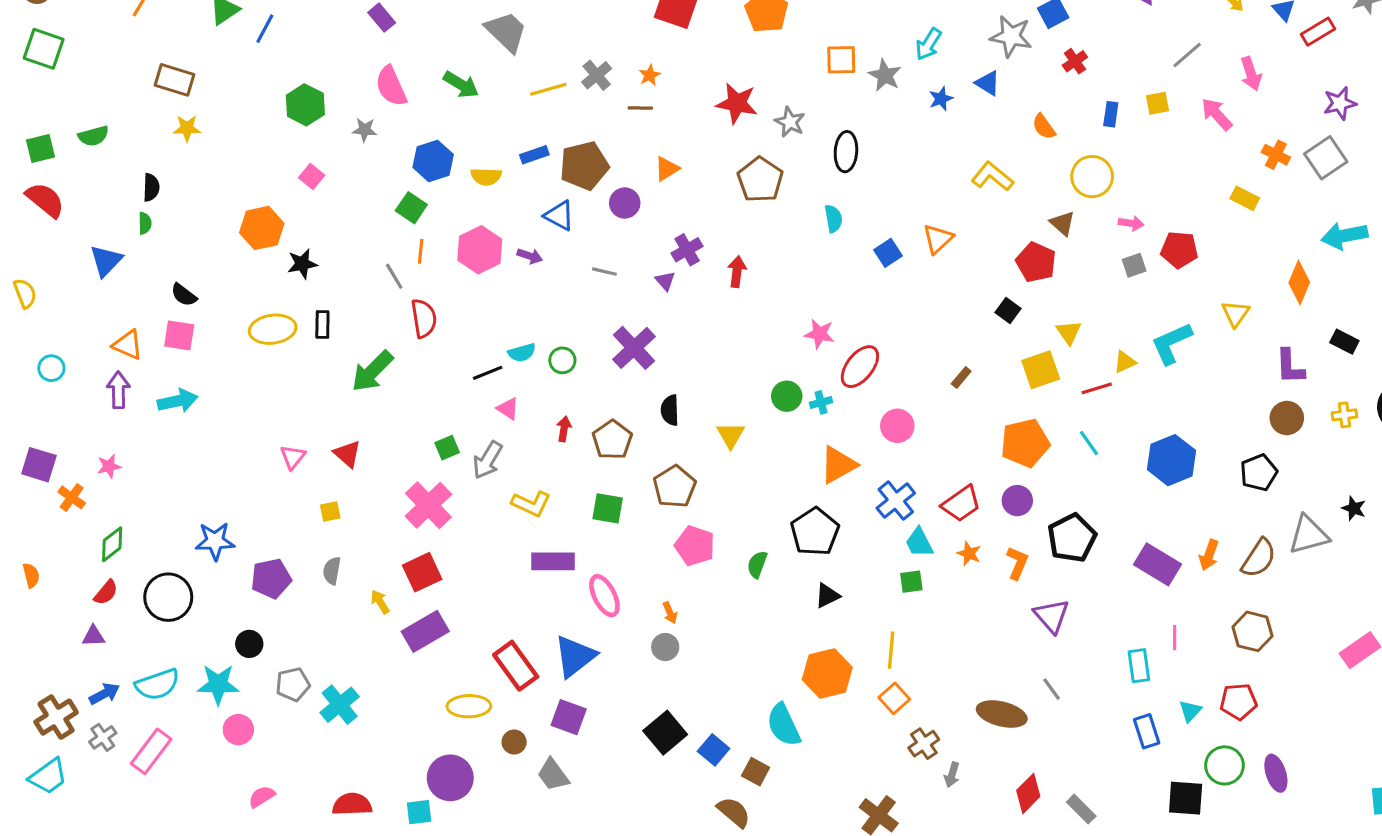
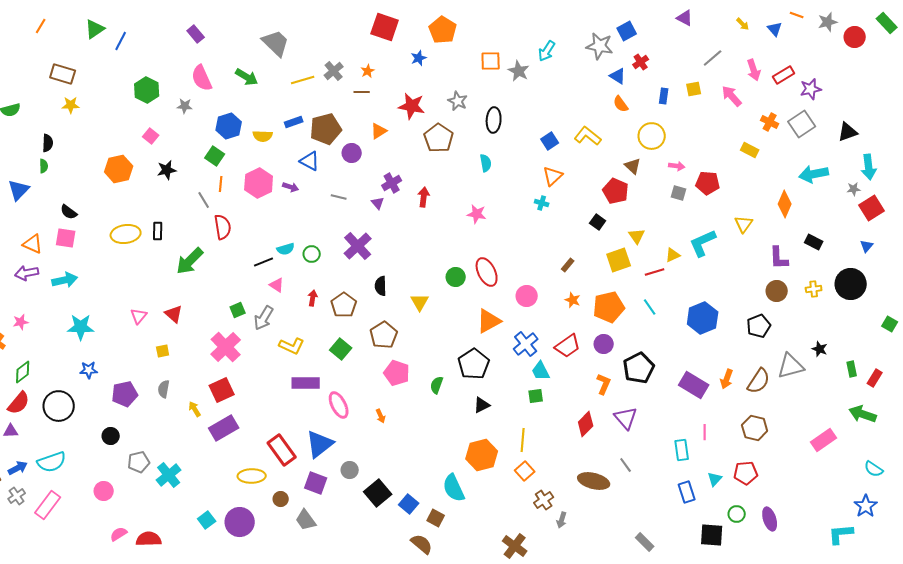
red rectangle: (1318, 32) -> (784, 75), moved
blue triangle: (988, 83) -> (618, 76), moved
blue star: (941, 99) -> (419, 58), moved
red star: (737, 103) -> (412, 106), moved
blue square: (888, 253) -> (550, 141), moved
black star: (302, 264) -> (167, 170), moved
gray square: (1134, 265) -> (679, 193), turned 35
pink star: (819, 334) -> (477, 214), moved
red ellipse: (860, 367) -> (487, 272), moved, turned -64
purple arrow: (118, 390) -> (27, 273), turned -100
cyan cross: (821, 402) -> (542, 203), moved, turned 32
green square: (608, 508) -> (341, 349), turned 30
blue star: (215, 541) -> (89, 370), size x0.7
orange star: (969, 554) -> (573, 300), moved
red semicircle: (106, 592) -> (19, 403), size x1.4
gray circle: (665, 647) -> (350, 470), moved
cyan star: (218, 684) -> (81, 327), moved
green circle: (1225, 765) -> (737, 514), size x0.7
red diamond: (1028, 793) -> (586, 424), moved
red semicircle: (352, 804) -> (149, 539), moved
cyan square: (419, 812) -> (207, 520), moved, turned -30

